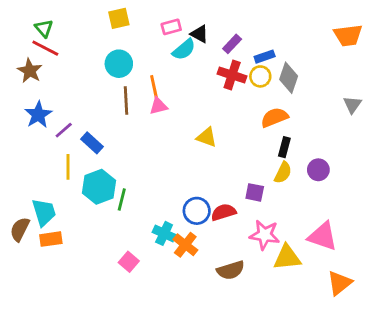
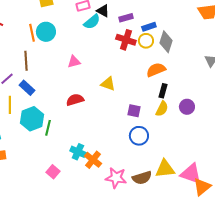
purple rectangle: (232, 44) -> (126, 18), turned 32
orange line: (154, 88) -> (32, 33), moved
brown line: (126, 100) -> (26, 61), moved
purple square: (255, 192) -> (134, 111), moved
blue circle: (197, 211) -> (139, 136), moved
red semicircle: (224, 212) -> (75, 100), moved
pink star: (265, 235) -> (116, 178), moved
pink triangle: (323, 236) -> (191, 174), moved
brown semicircle: (231, 270) -> (142, 178), moved

